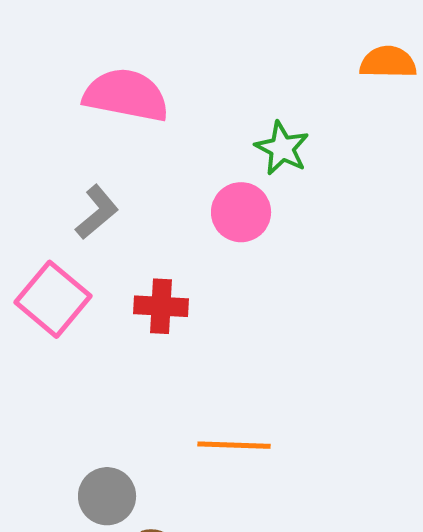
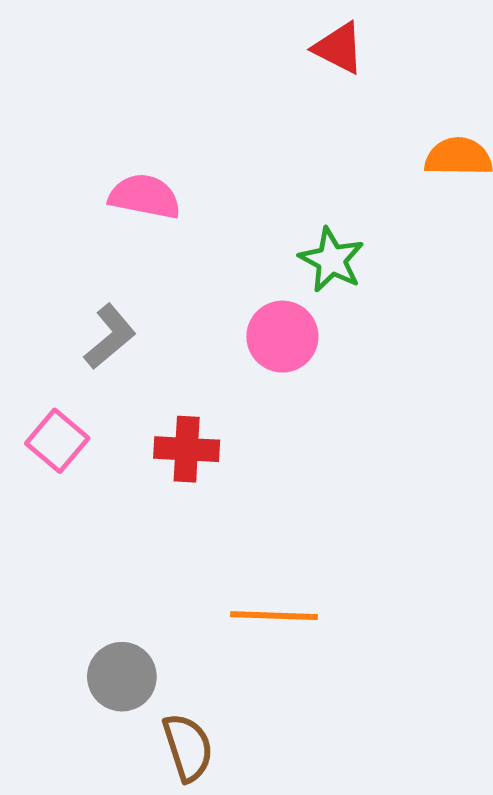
pink semicircle: (126, 95) -> (145, 196), size x0.7
pink square: (53, 299) -> (57, 441), size x0.7

